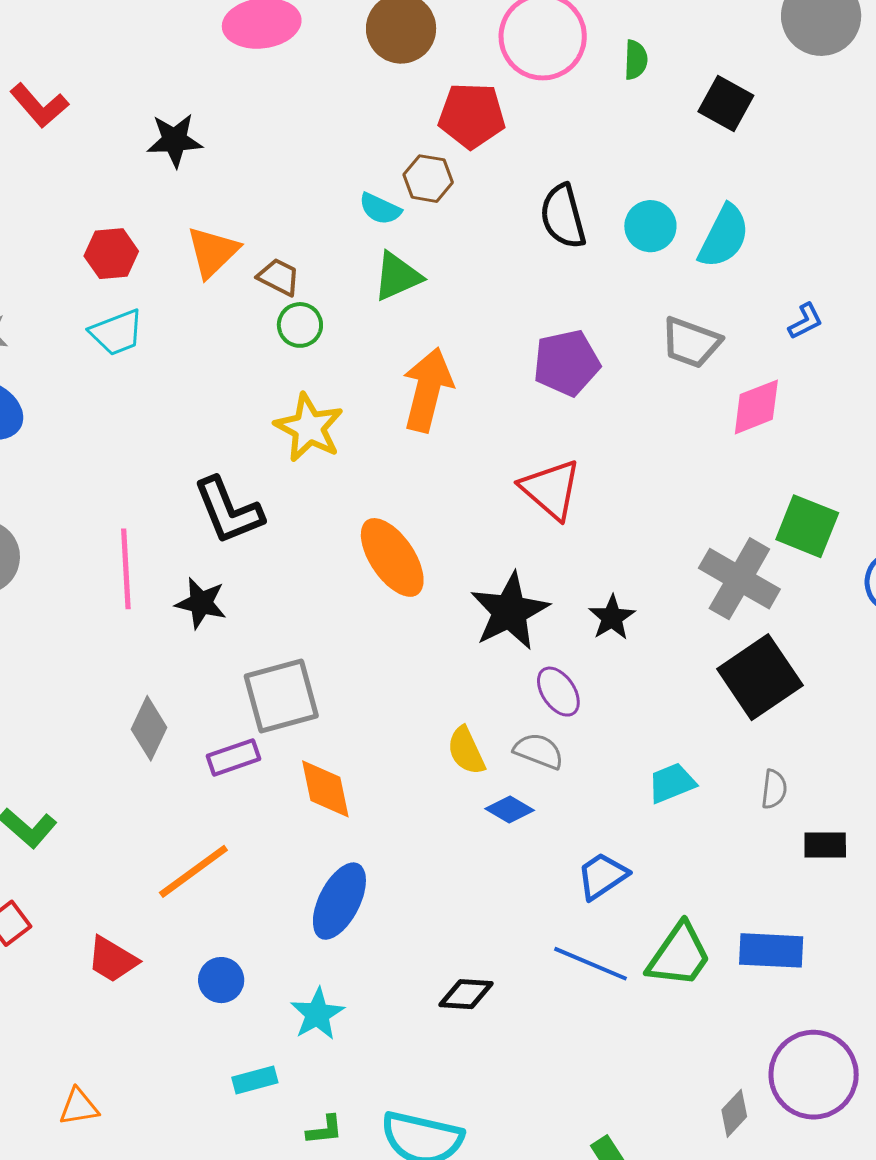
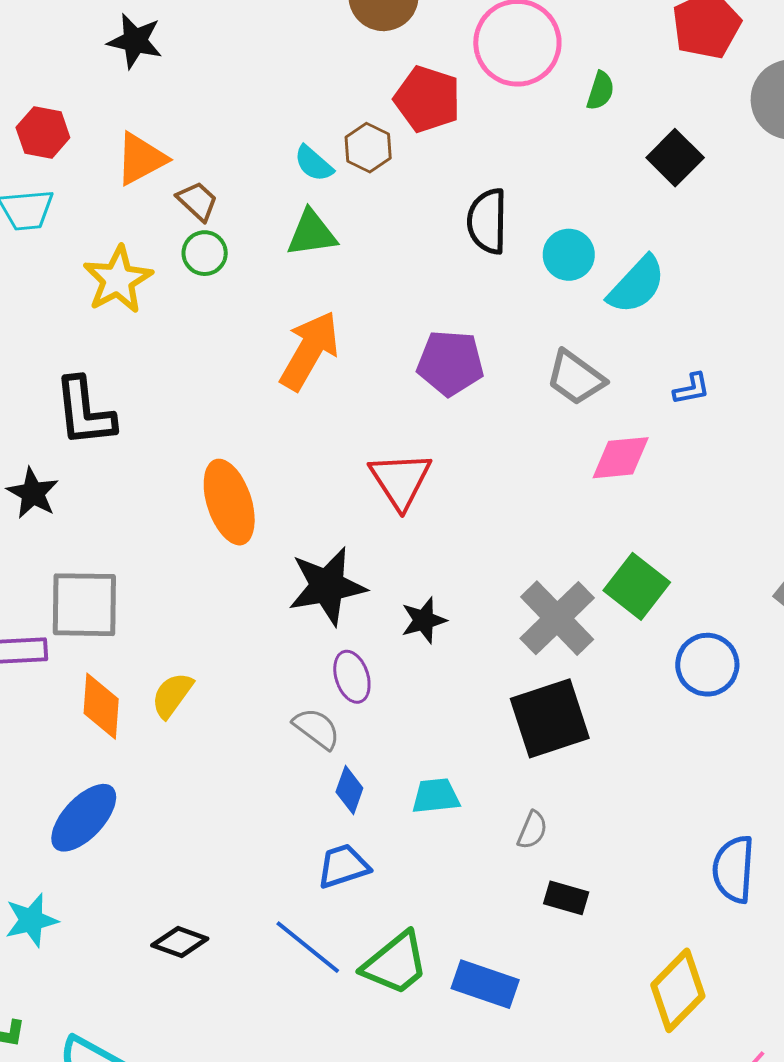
yellow star: (309, 428) -> (118, 280), moved
yellow semicircle: (466, 751) -> (172, 695), moved, turned 45
blue diamond: (510, 809) -> (349, 790), moved, turned 63

